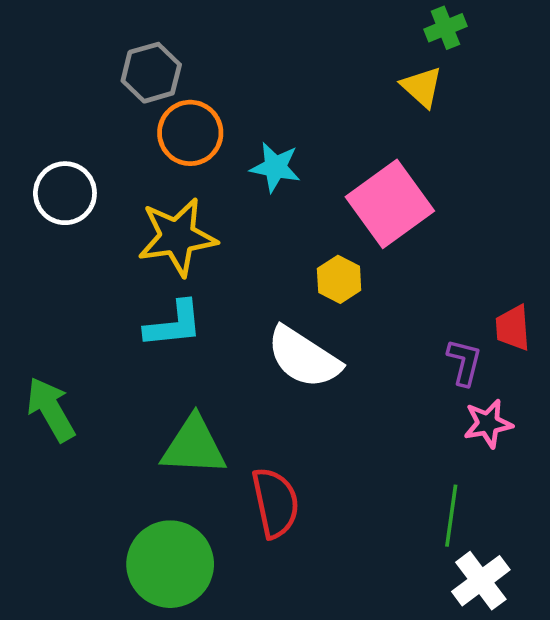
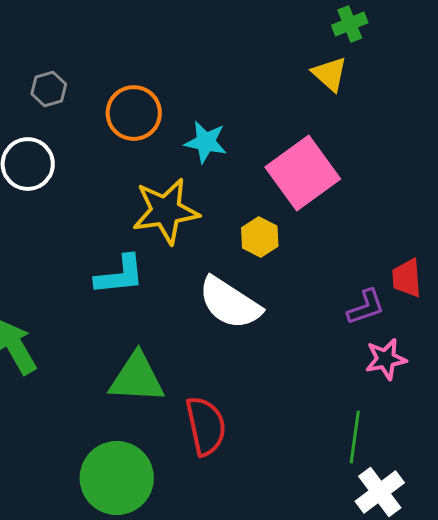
gray hexagon: (151, 73) -> (49, 89), moved, size x0.7
yellow star: (177, 237) -> (166, 211), moved
purple L-shape: (464, 362) -> (366, 307), turned 57

